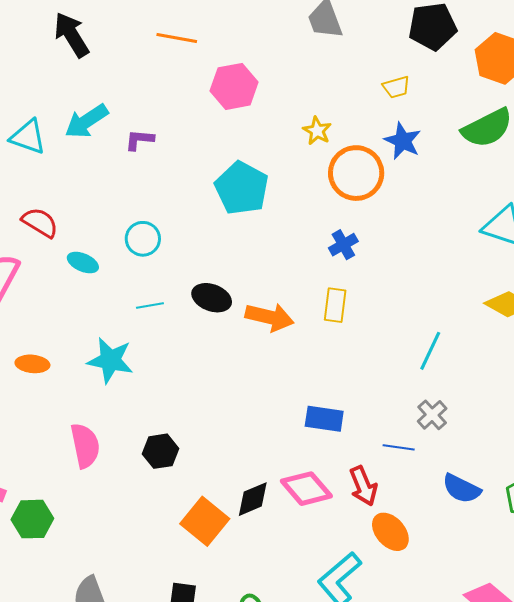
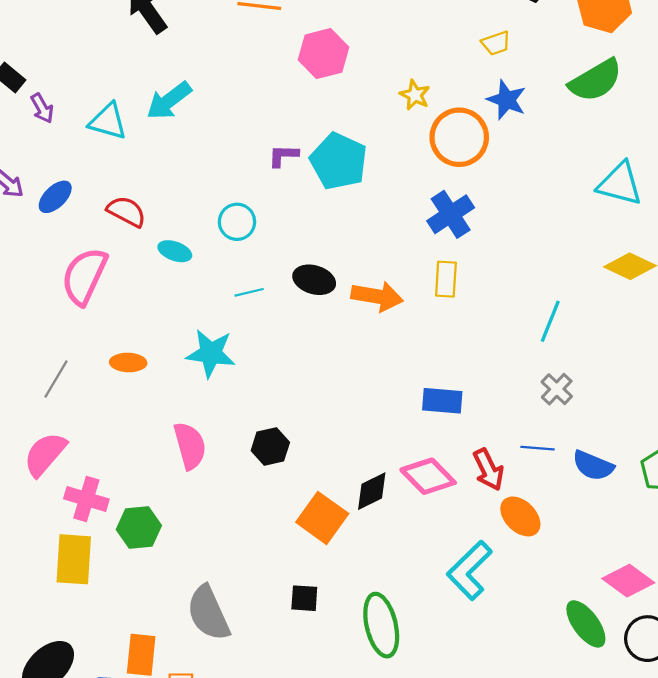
purple L-shape: (139, 140) -> (283, 156), moved
blue cross: (343, 245) -> (451, 214), size x1.5
blue line: (399, 447) -> (538, 448), moved

